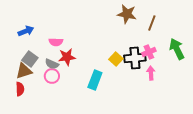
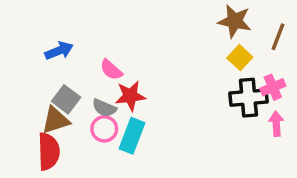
pink semicircle: (56, 42) -> (111, 70), turned 40
yellow square: (116, 59) -> (240, 58), moved
cyan rectangle: (95, 80) -> (132, 136), moved
red semicircle: (20, 89) -> (49, 151), size x1.5

